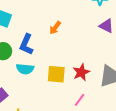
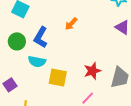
yellow square: (56, 74) -> (58, 78), moved

